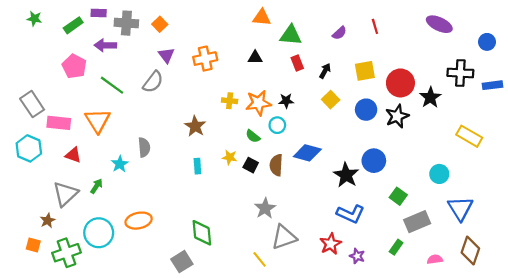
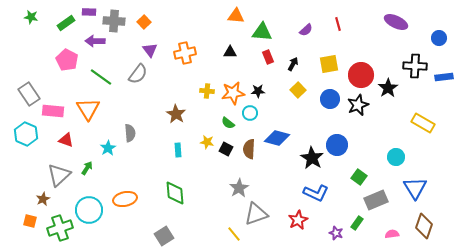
green diamond: (202, 233) -> (175, 193), moved
purple star: (357, 256) -> (336, 233), moved

